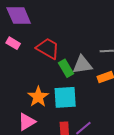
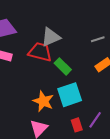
gray triangle: (82, 65) -> (51, 37), moved

